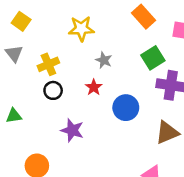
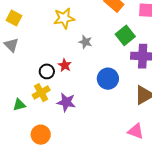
yellow cross: (48, 64) -> (41, 93), moved
red star: (94, 87) -> (65, 65), moved
green triangle: (14, 116) -> (19, 105), moved

